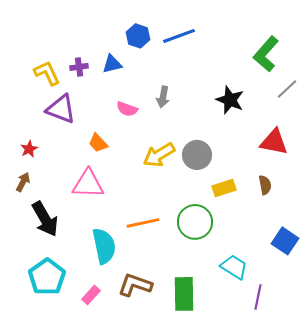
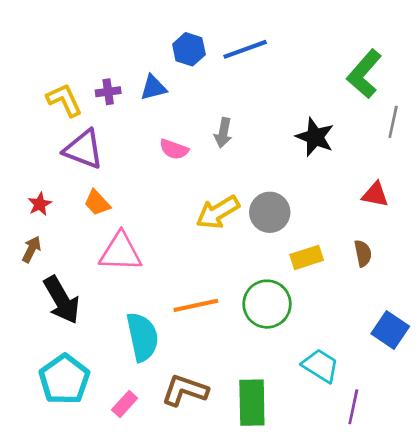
gray line: (287, 89) -> (393, 122), turned -35
red triangle: (274, 142) -> (375, 194), size x0.7
orange trapezoid: (98, 143) -> (97, 203), moved

